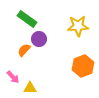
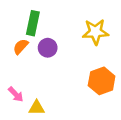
green rectangle: (27, 19) -> (33, 23), turned 66
orange semicircle: (24, 50) -> (21, 47), moved

